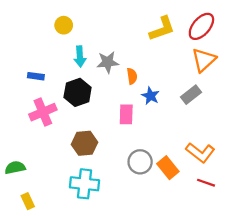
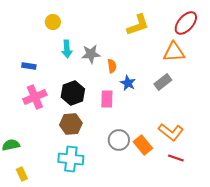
red ellipse: (201, 26) -> (186, 23), moved
orange triangle: (204, 60) -> (174, 52), turned 40
black hexagon: (78, 92) -> (73, 93), moved

